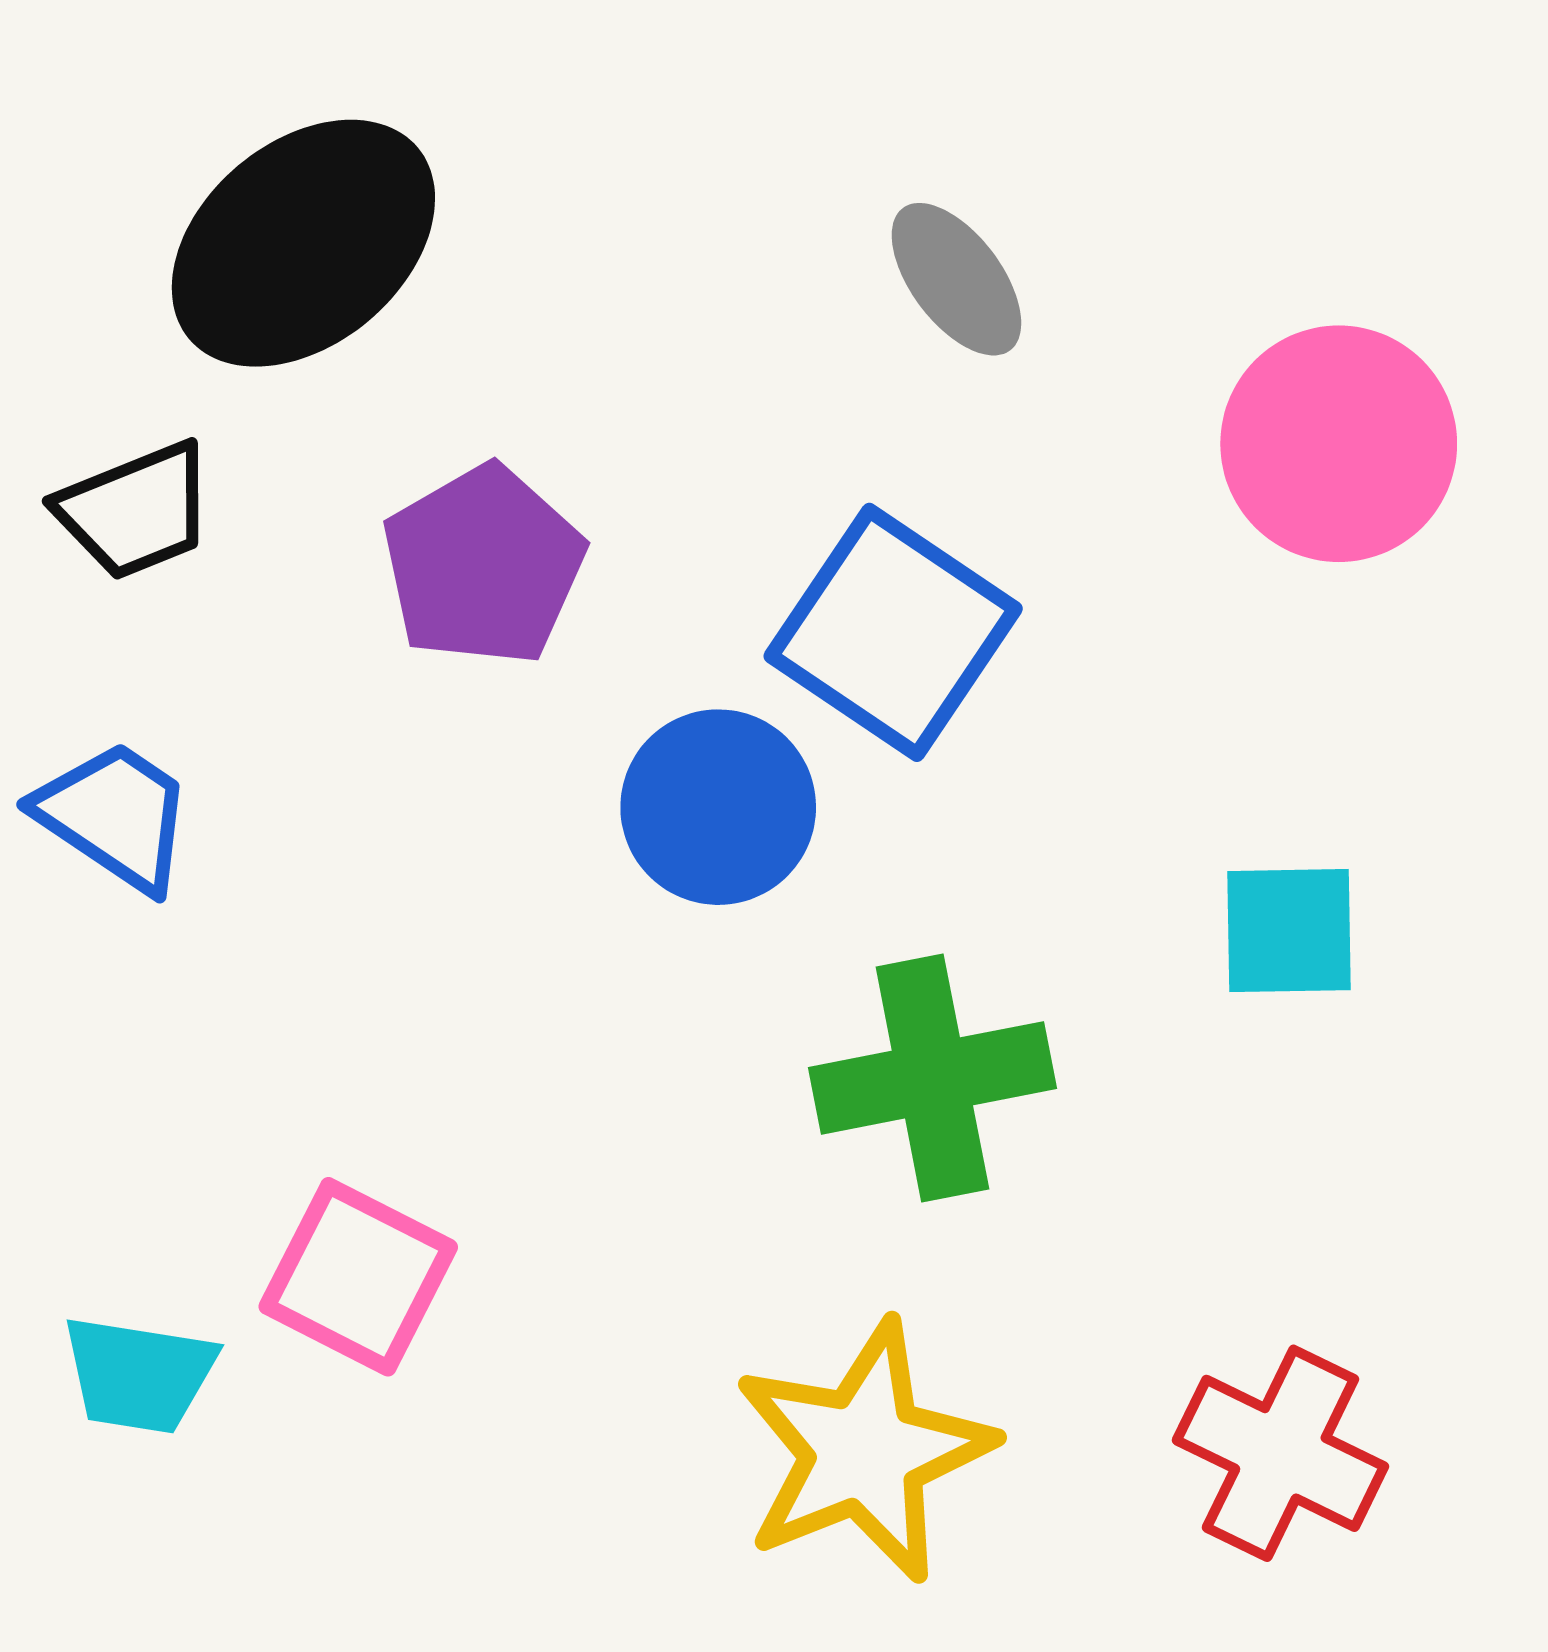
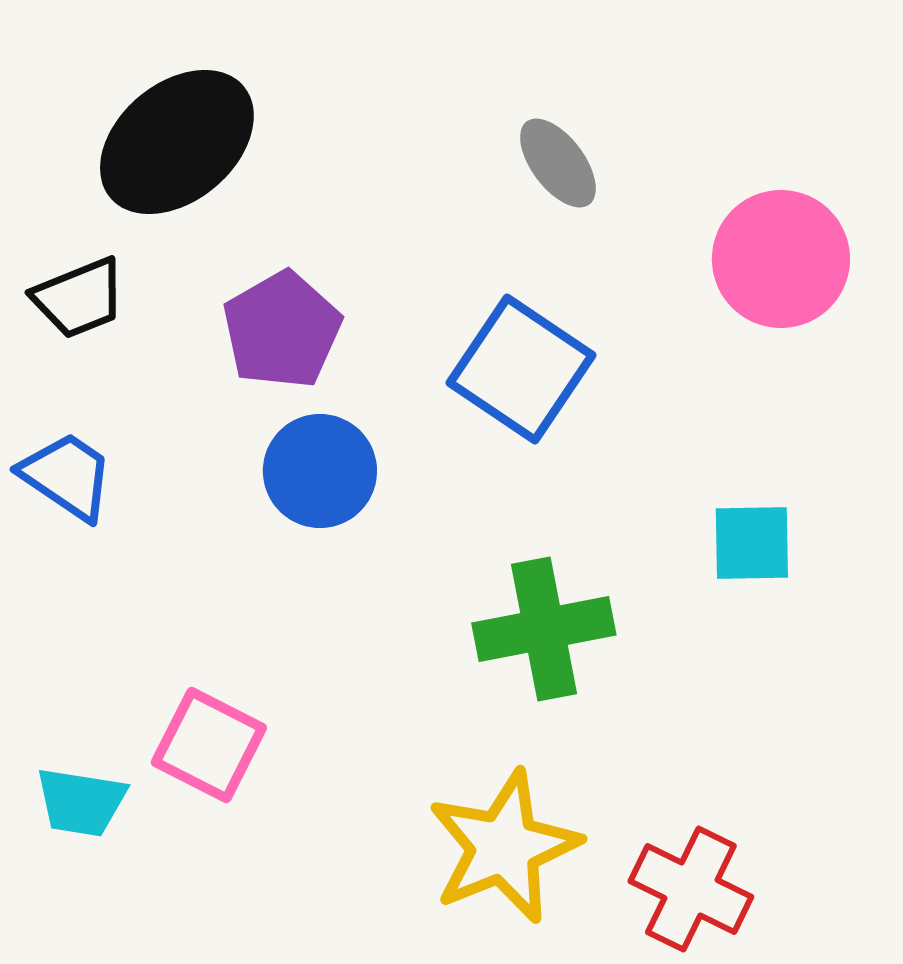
blue circle: (718, 807) -> (320, 471), moved
red cross: (1280, 1453) -> (691, 889), moved

